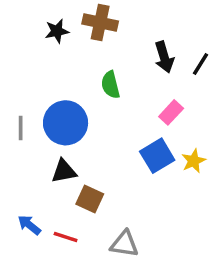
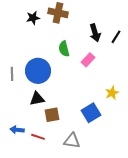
pink rectangle: (171, 112) -> (88, 60), moved
blue square: (157, 156) -> (91, 113), moved
brown square: (90, 199) -> (52, 115), turned -35
blue arrow: (29, 225) -> (17, 130), turned -32

